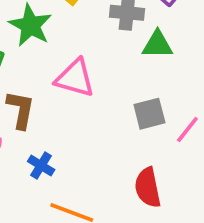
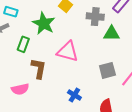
blue cross: (41, 166) -> (74, 95), moved

